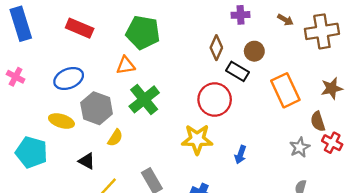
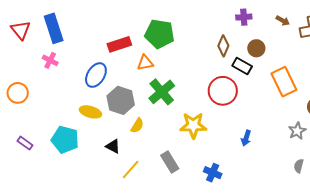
red rectangle: (80, 28) -> (119, 44), moved, turned -40
pink cross: (16, 77) -> (50, 60), moved
blue ellipse: (69, 78) -> (96, 75), turned -35
yellow star: (197, 139) -> (193, 125), moved

